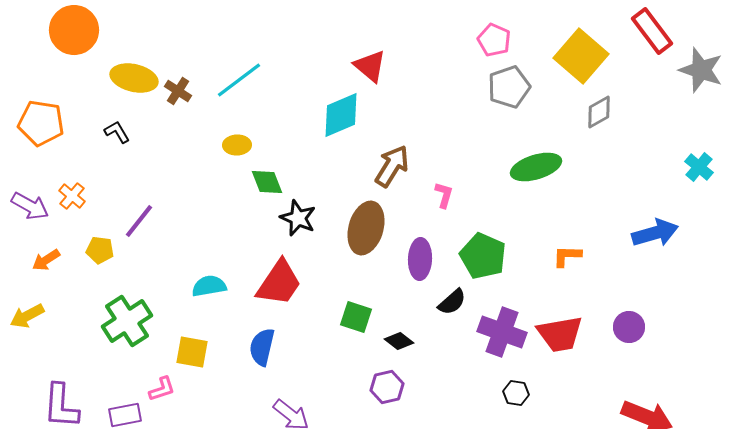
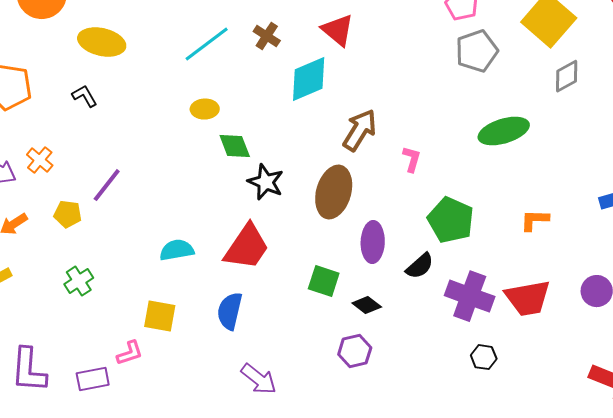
brown cross: (178, 91) -> (267, 36), moved
purple ellipse: (420, 259) -> (373, 242), moved
green cross: (127, 321) -> (79, 281), moved, size x0.6

